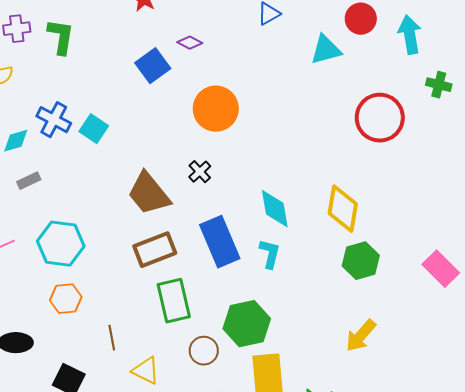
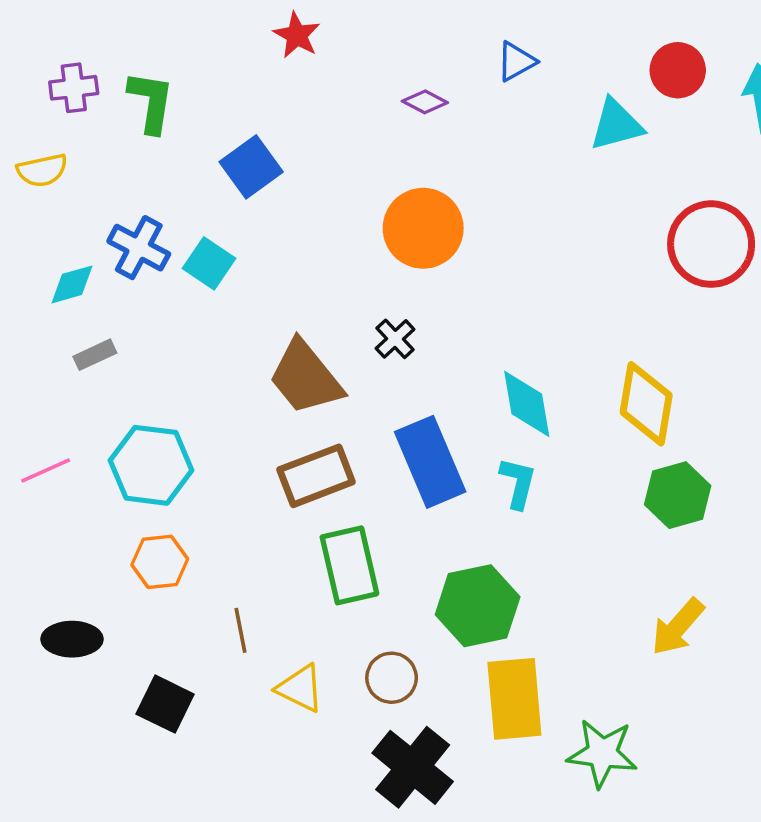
purple diamond: (190, 43) -> (425, 102), moved
blue square: (153, 66) -> (251, 167), moved
brown circle: (204, 351) -> (392, 678), moved

